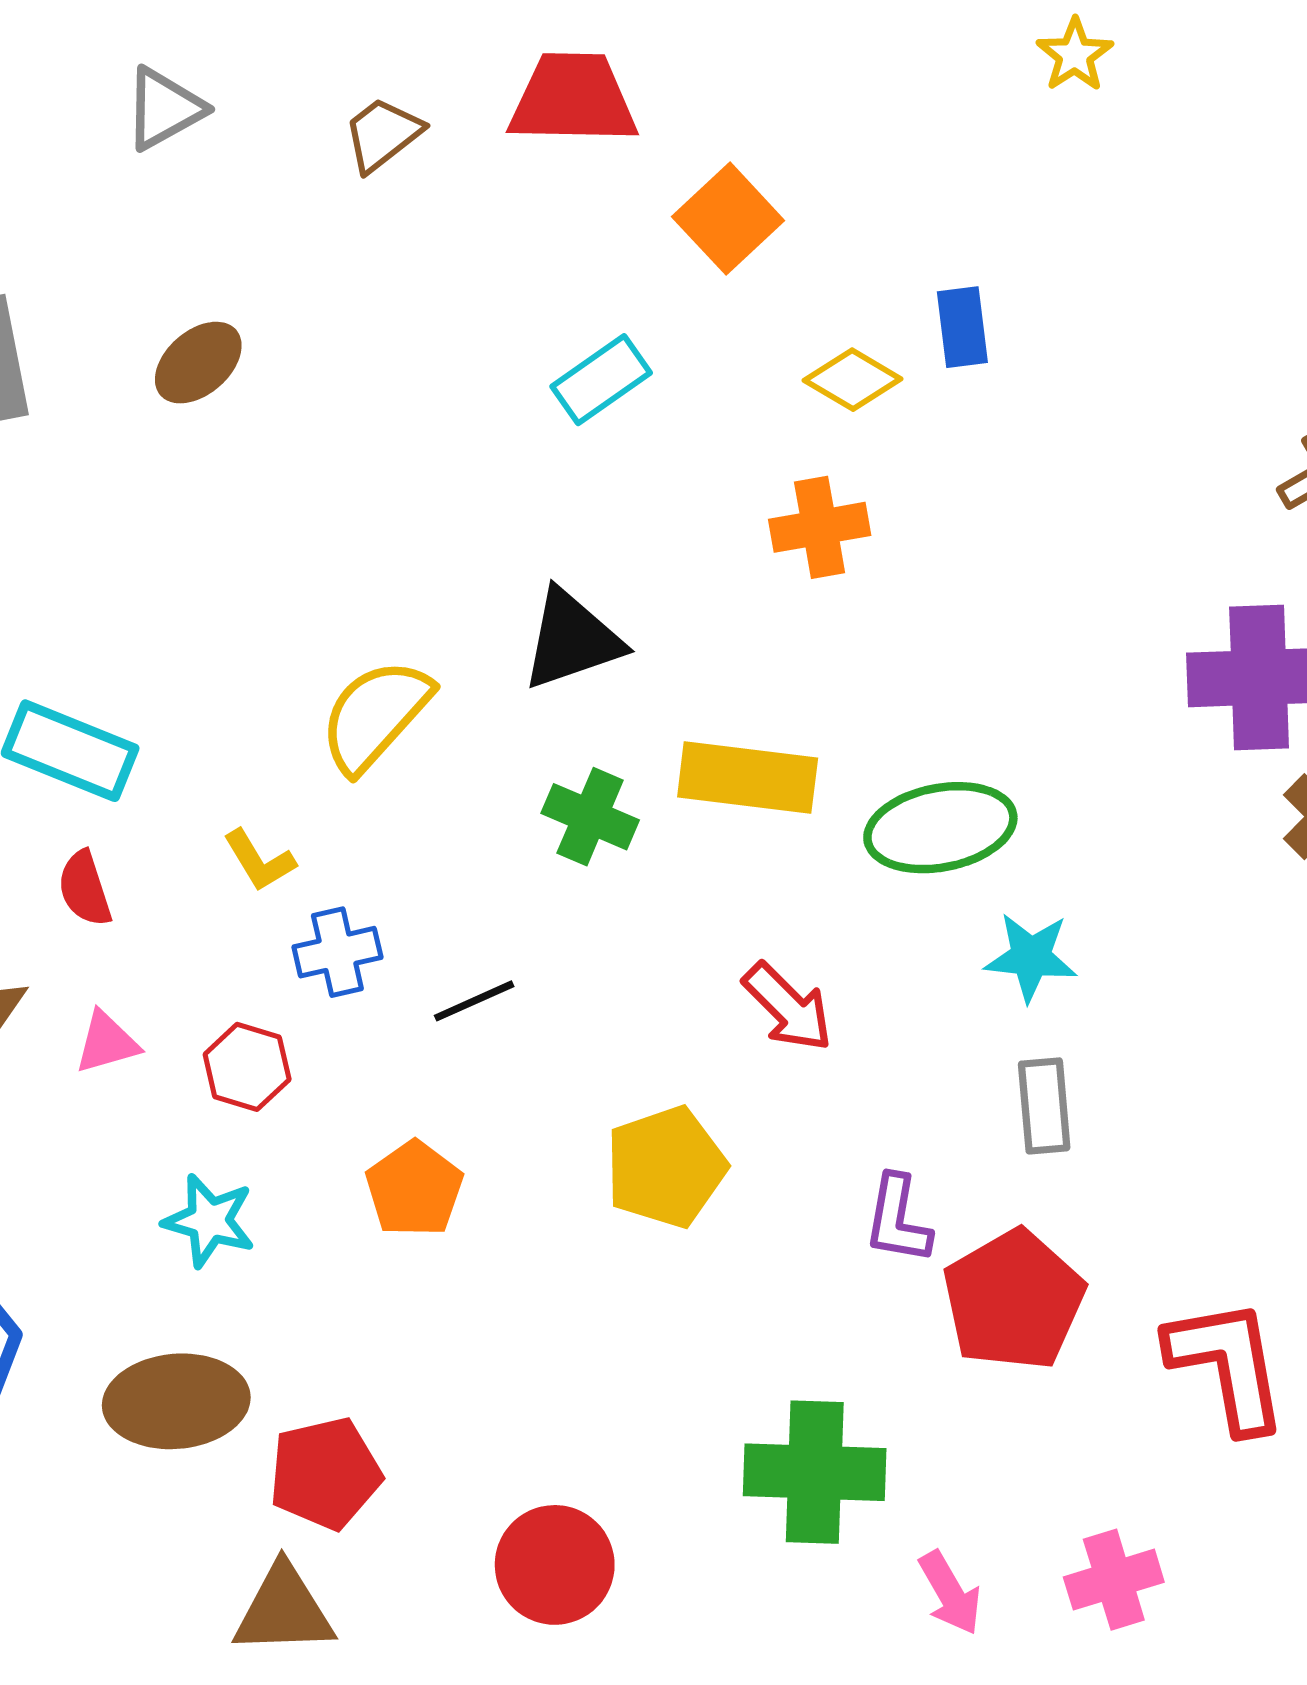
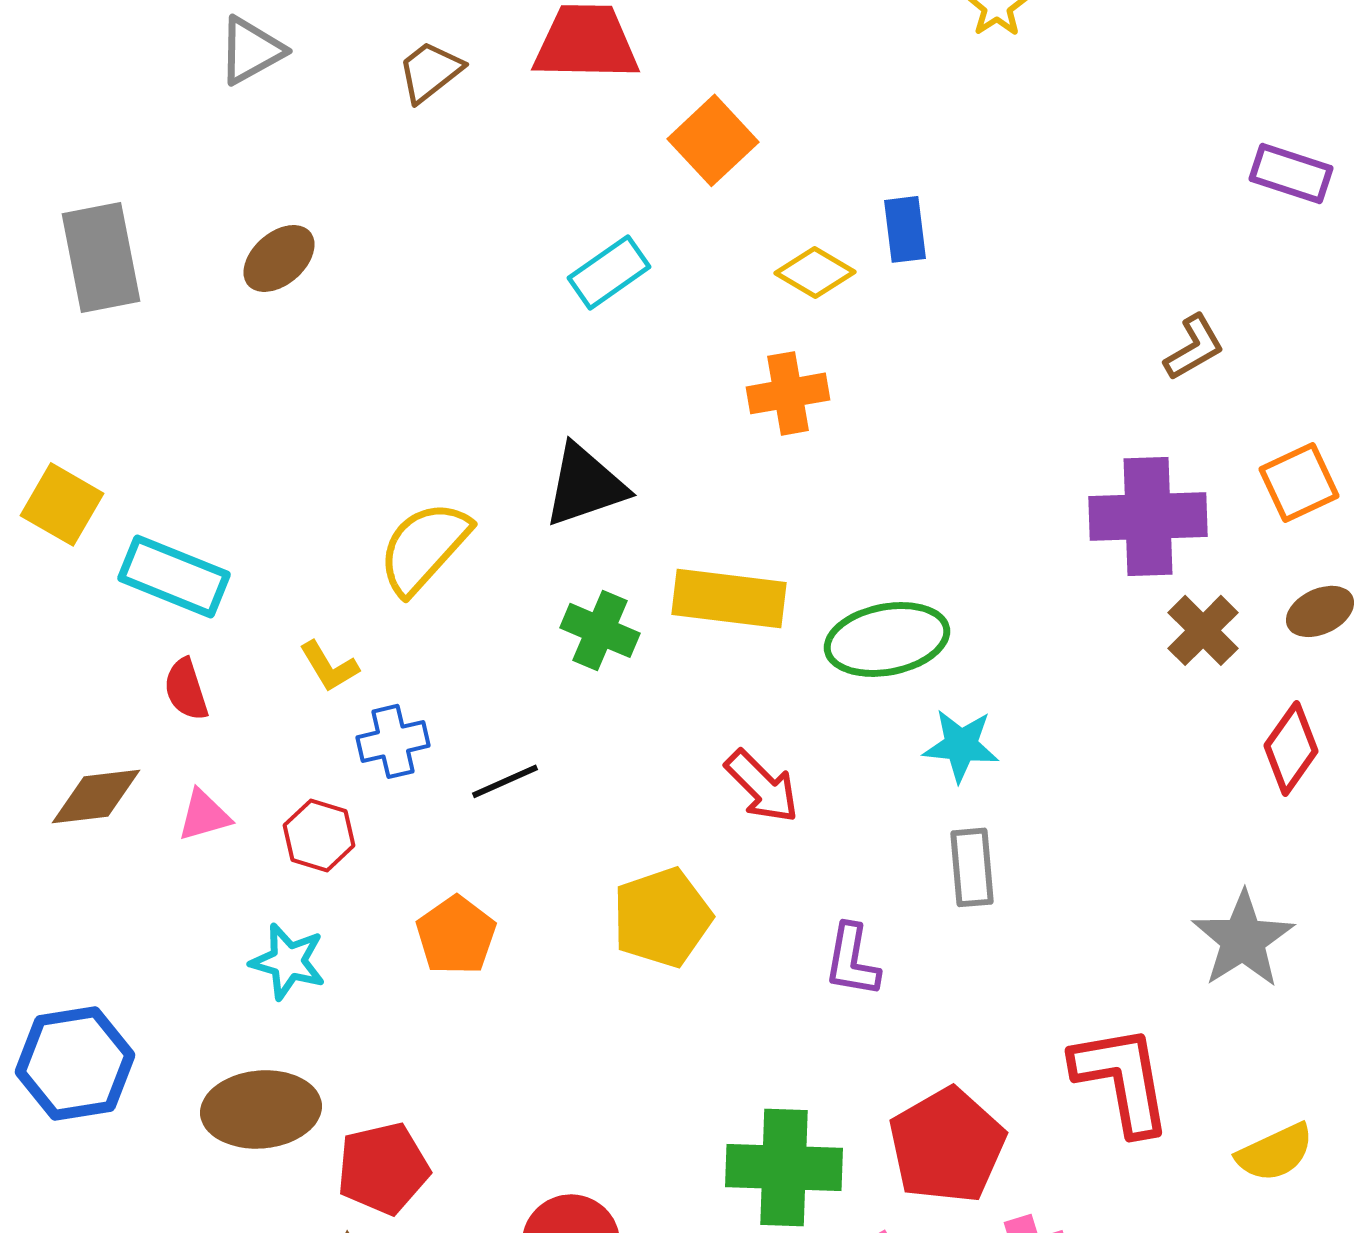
red pentagon: (1014, 1300) -> (947, 1145), moved

